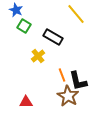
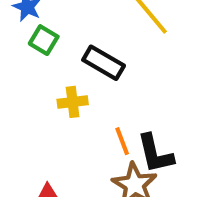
yellow cross: (38, 56) -> (73, 102), turned 32

